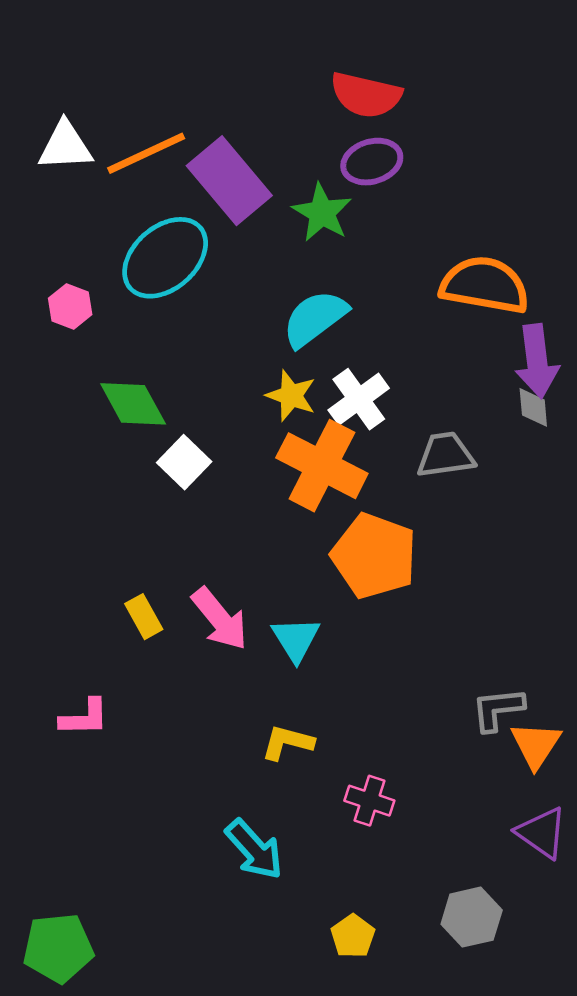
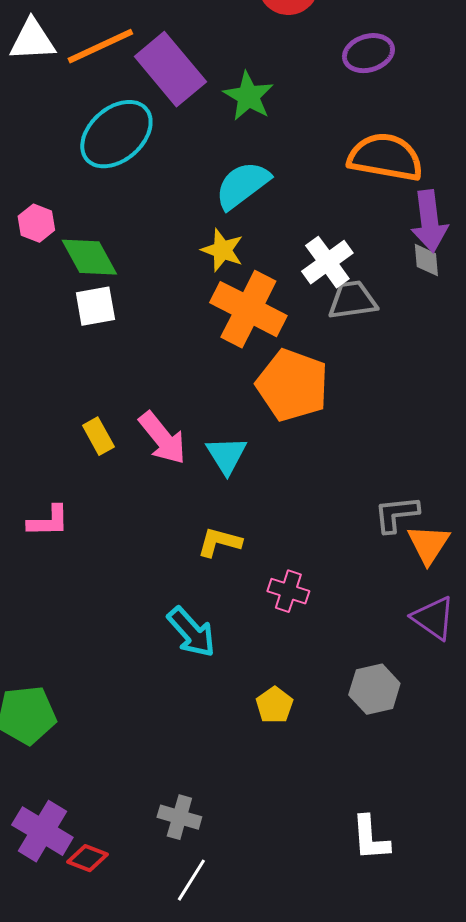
purple ellipse: (372, 162) -> (368, 53), moved
pink hexagon: (70, 306) -> (36, 223), moved
white cross: (359, 399) -> (327, 262), moved
white square: (184, 462) -> (95, 306), moved, turned 36

